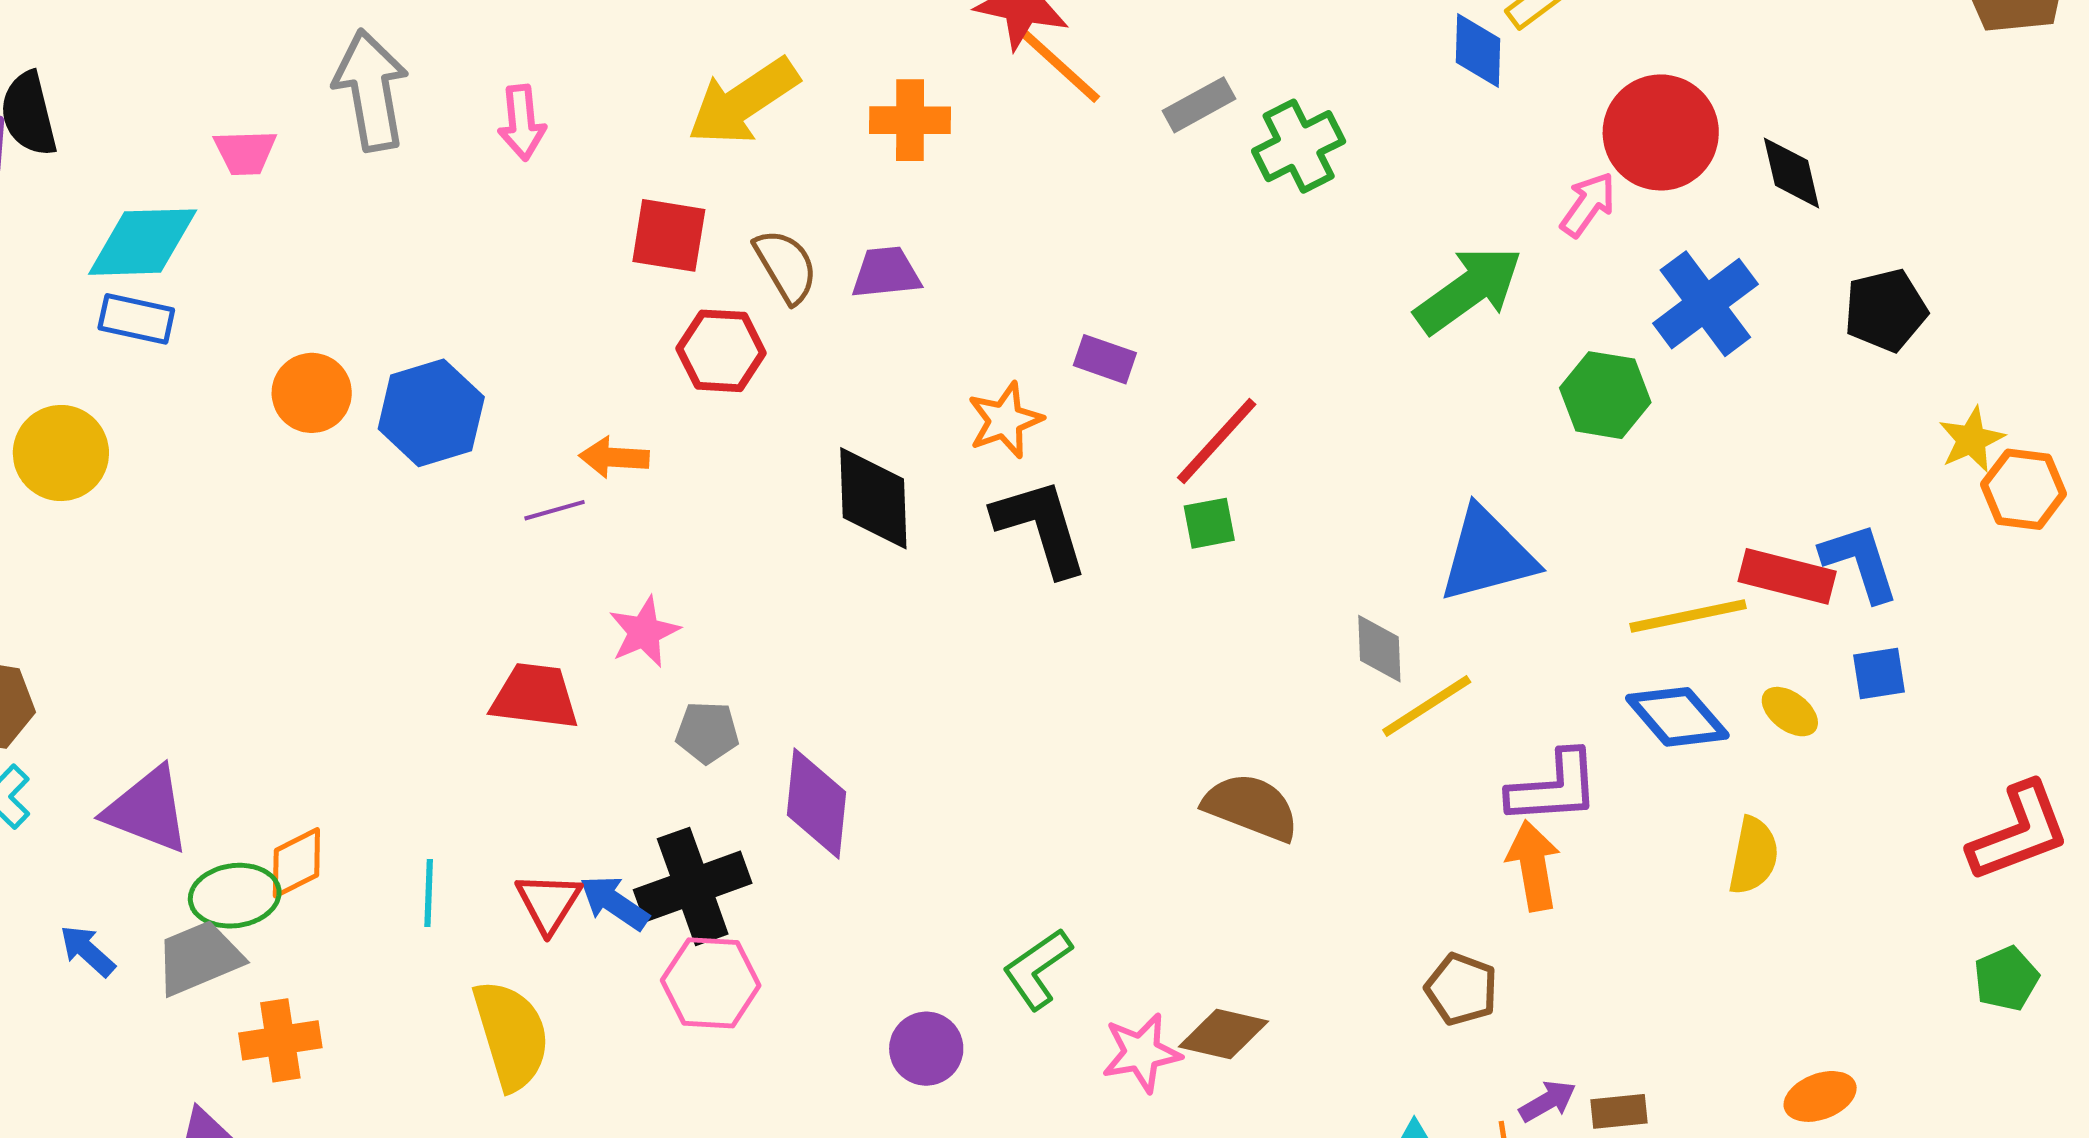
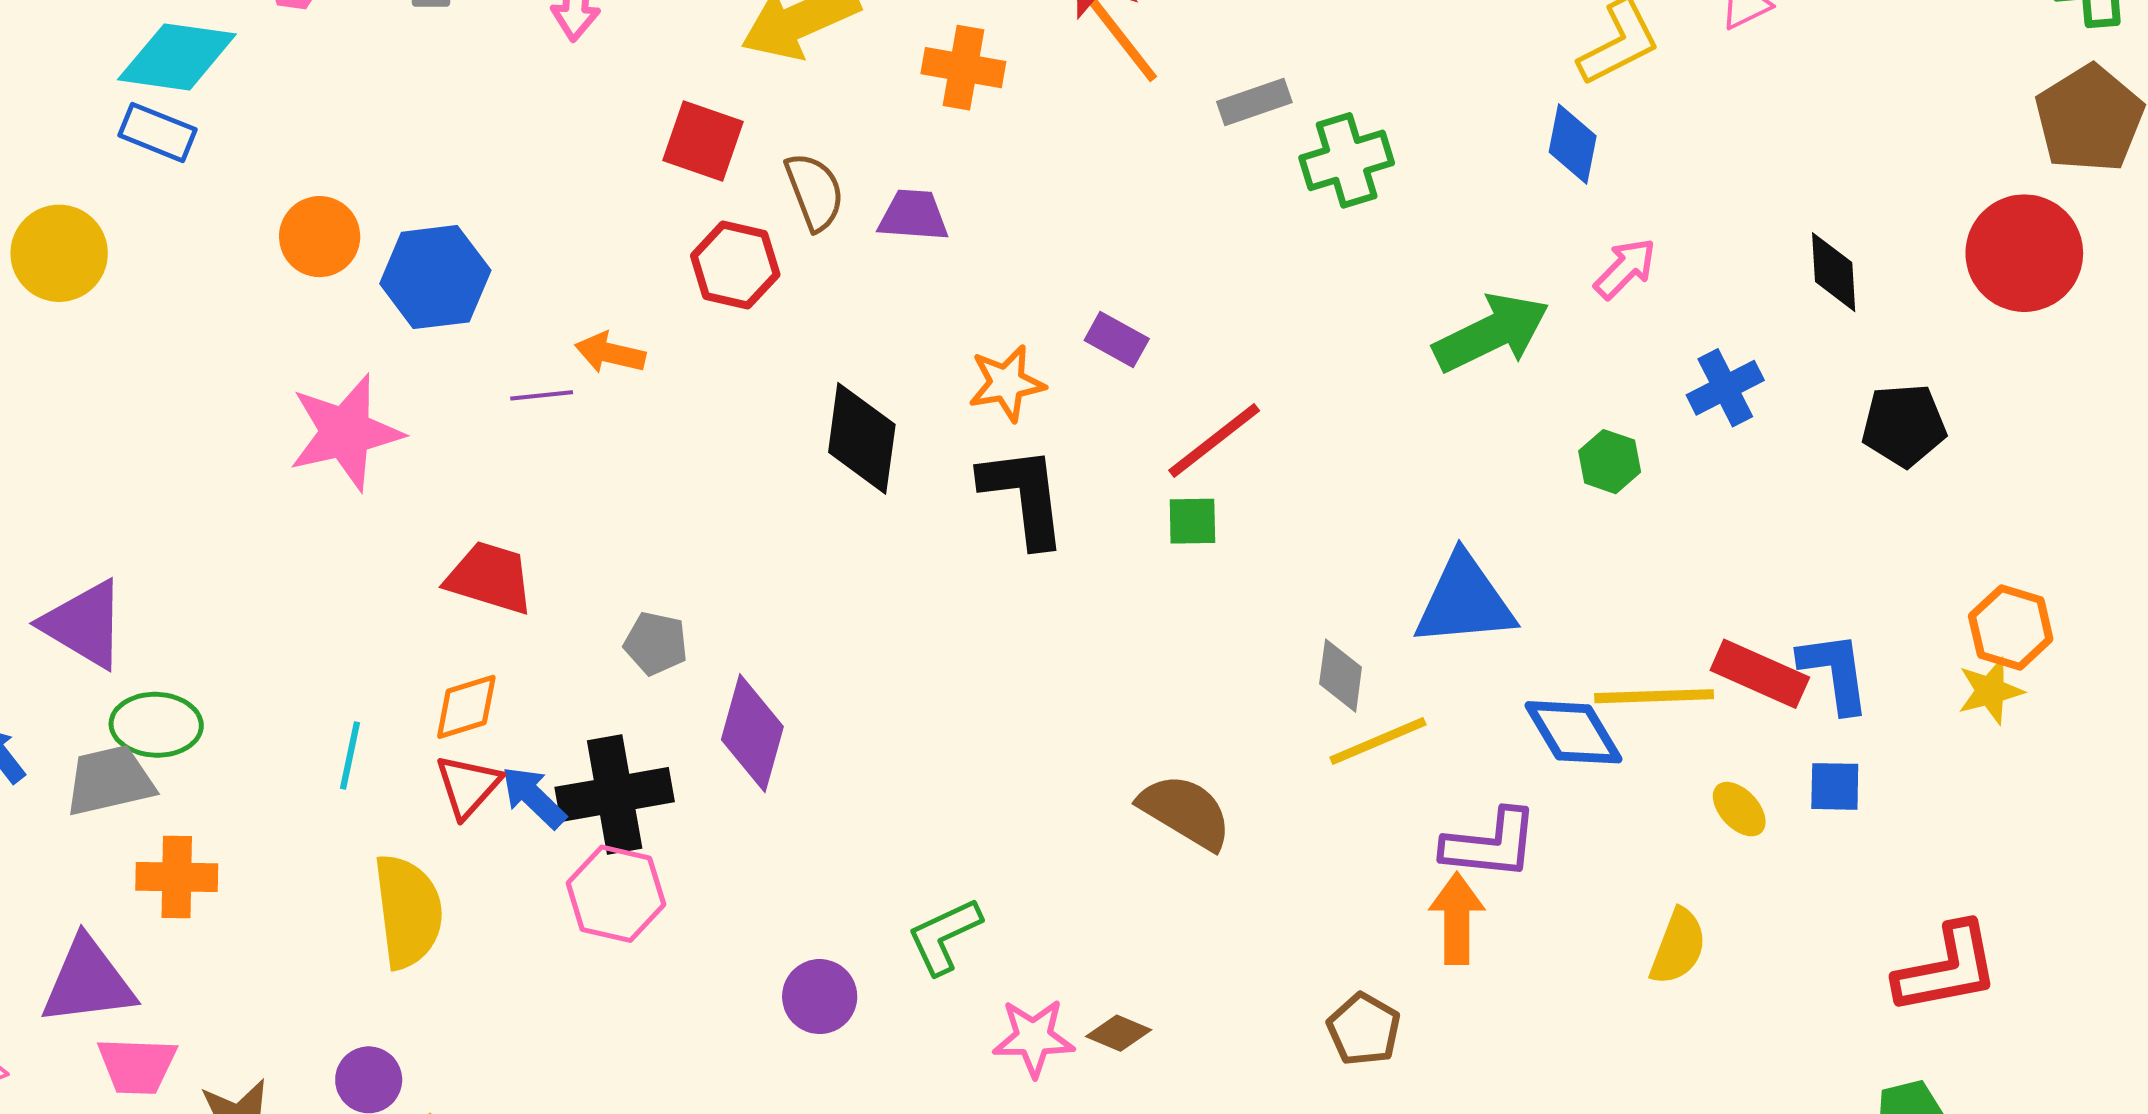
blue diamond: (1478, 50) -> (1573, 144), moved
red circle: (1661, 132) -> (2024, 253), moved
blue cross: (1705, 304) -> (1725, 388), size x0.7
green hexagon: (1605, 395) -> (1610, 462), size x0.7
yellow star: (1971, 440) -> (1990, 691), moved
pink star: (644, 632) -> (346, 432), moved, size x1.6
blue diamond: (1677, 717) -> (1573, 732), moved
orange diamond: (296, 863) -> (466, 707), moved
brown diamond: (1223, 1034) -> (1119, 1033), size x0.7

